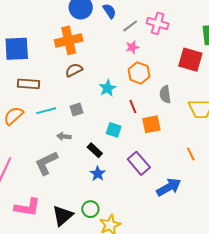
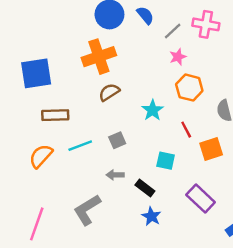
gray arrow: (64, 136) -> (115, 175), moved

